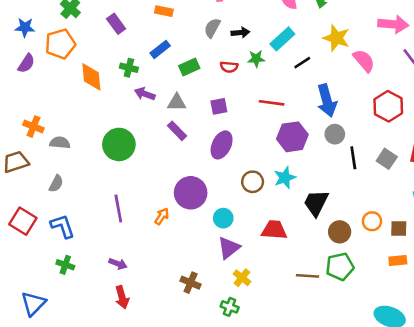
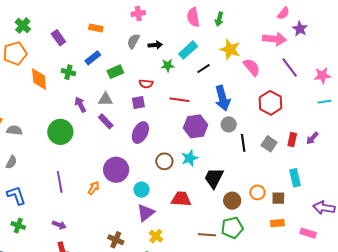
red semicircle: (229, 67) -> (146, 84), moved
purple arrow: (145, 94) -> (80, 105), moved, turned 42

